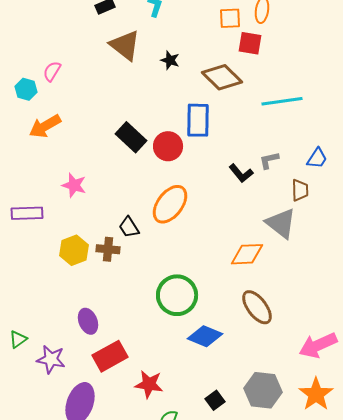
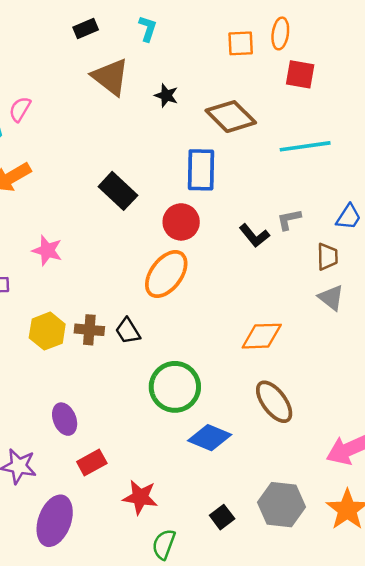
red square: (250, 43) -> (300, 74), moved
red circle: (168, 146) -> (181, 222), moved
gray triangle: (281, 223) -> (331, 298), moved, size x0.7
black trapezoid: (129, 227) -> (128, 331), moved
red rectangle: (110, 356) -> (92, 462), size x0.7

